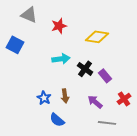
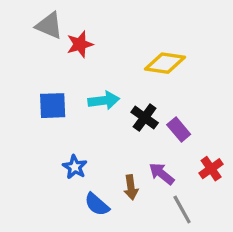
red star: (59, 26) -> (80, 44), moved
blue square: (15, 45) -> (53, 106), moved, turned -30
brown arrow: (65, 96) -> (131, 187), moved
gray line: (107, 123) -> (182, 210), turned 54

